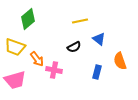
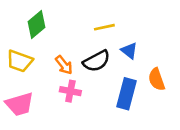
black semicircle: (74, 47) -> (97, 61), size x1.5
orange arrow: (37, 59) -> (64, 65), moved
blue rectangle: (97, 72) -> (127, 94), size x1.6

